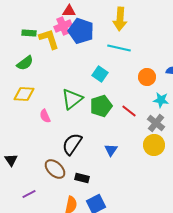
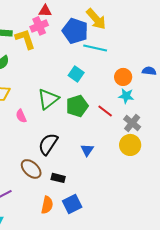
yellow arrow: (120, 19) -> (96, 19), turned -45
blue pentagon: (81, 31) -> (75, 31), moved
cyan star: (161, 100) -> (126, 96), moved

